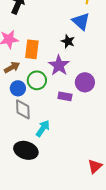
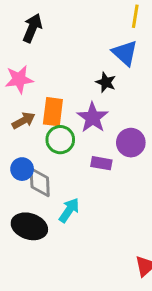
orange rectangle: (32, 49) -> (53, 112), moved
blue circle: (18, 88) -> (22, 169), moved
black ellipse: (26, 150) -> (29, 226), moved

